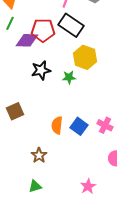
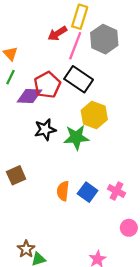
red pentagon: (43, 30) -> (47, 85), turned -30
green star: (69, 77) -> (76, 137), size x1.6
brown star: (39, 155) -> (26, 249), moved

